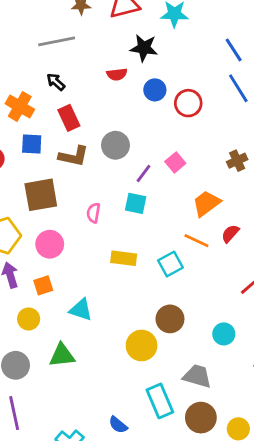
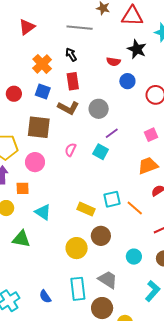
blue circle: (155, 90) -> (127, 81), moved
pink square: (175, 162) -> (151, 135), moved
orange line: (196, 241) -> (135, 208), moved
yellow rectangle: (124, 258) -> (86, 209), moved

